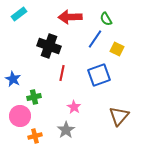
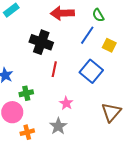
blue square: (99, 75) -> (91, 71), turned -30

